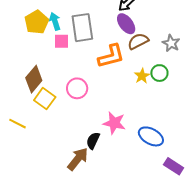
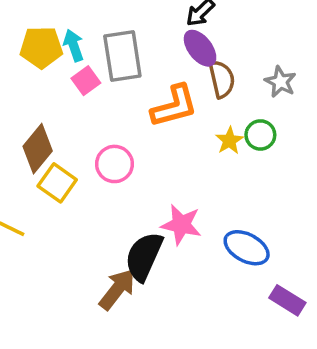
yellow pentagon: (37, 22) -> (41, 47), turned 30
pink square: (62, 41) -> (86, 81), turned -35
brown semicircle: (138, 41) -> (222, 79), turned 105
black semicircle: (93, 141) -> (144, 256), size x1.6

